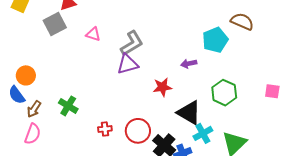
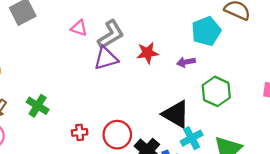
pink triangle: (93, 34) -> (79, 28), moved
purple arrow: (189, 64) -> (186, 62), moved
red star: (162, 87) -> (148, 53), moved

